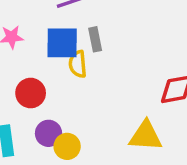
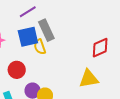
gray rectangle: (95, 39) -> (46, 30), size x1.5

